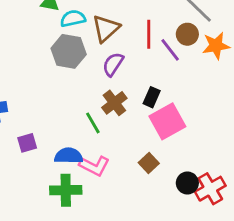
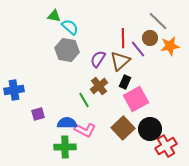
cyan semicircle: (73, 18) -> (70, 27), turned 54
brown triangle: (106, 28) -> (120, 61), moved
brown square: (149, 163) -> (123, 128), size x1.6
black circle: (187, 183) -> (150, 129), moved, size x1.5

